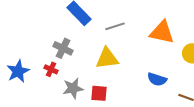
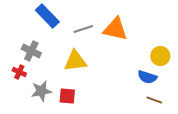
orange triangle: (162, 32) -> (115, 29), moved
blue semicircle: (157, 79) -> (147, 77), moved

